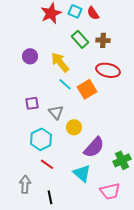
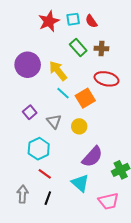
cyan square: (75, 11) -> (73, 19), turned -32
purple circle: (30, 56) -> (28, 65), size x1.6
purple square: (32, 103) -> (30, 112), turned -32
yellow circle: (74, 127) -> (79, 126), moved
black line: (50, 197) -> (48, 198), moved, turned 32

